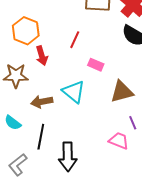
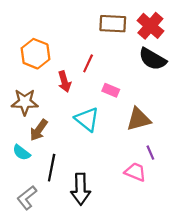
red arrow: (42, 56) -> (64, 82), moved
brown arrow: (42, 102) -> (39, 130), moved, turned -45

